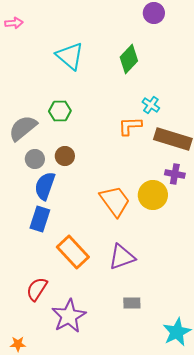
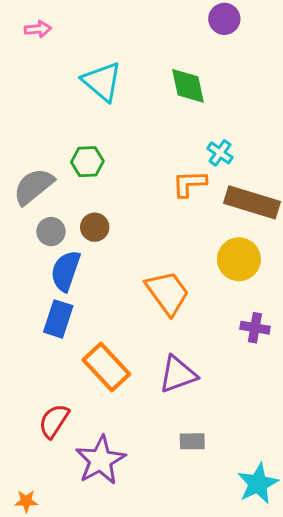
pink arrow: (14, 23) -> (38, 29), moved
green diamond: (129, 59) -> (188, 86), turned -56
purple cross: (175, 174) -> (255, 328), moved
yellow circle: (153, 195) -> (239, 259), moved

